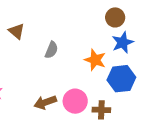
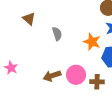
gray semicircle: (51, 50) -> (57, 34), turned -40

